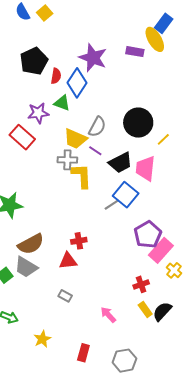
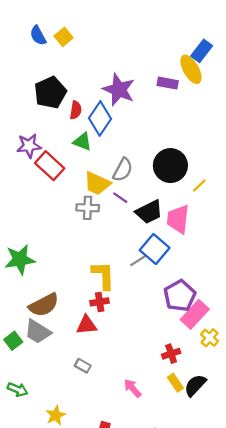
purple star: (38, 113) -> (29, 146), moved
red rectangle: (22, 137) -> (50, 166), moved
yellow L-shape: (81, 176) -> (103, 275), moved

